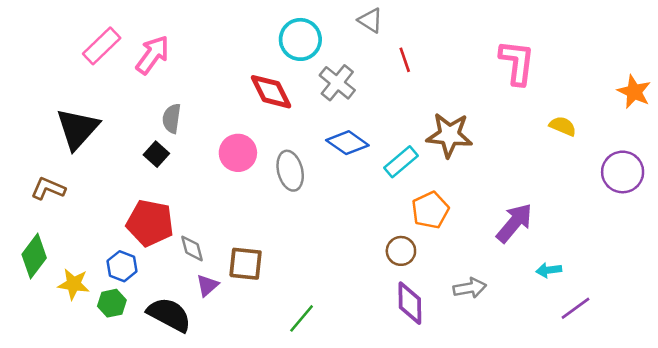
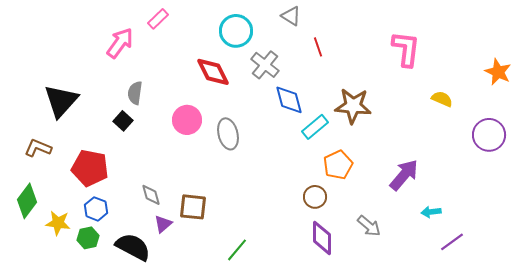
pink rectangle: (102, 46) -> (158, 19), moved, size x0.7
blue diamond: (347, 143) -> (289, 100), moved, turned 40
red pentagon: (150, 223) -> (90, 168), moved
gray arrow: (470, 288) -> (369, 226), turned 50

